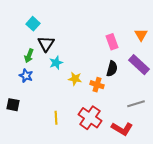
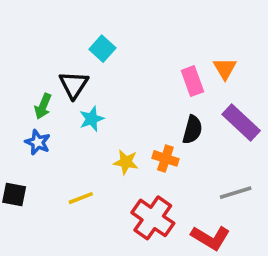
cyan square: (33, 24) -> (102, 49), moved
orange triangle: (141, 35) -> (225, 68), moved
yellow star: (75, 79) -> (126, 162), moved
yellow line: (56, 118) -> (81, 198), moved, turned 72

